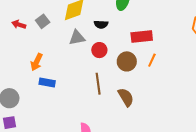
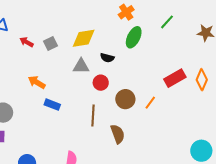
red rectangle: (142, 37) -> (175, 78), moved, turned -35
orange arrow: (37, 62) -> (37, 82), turned 84
blue rectangle: (47, 82) -> (52, 105), moved

